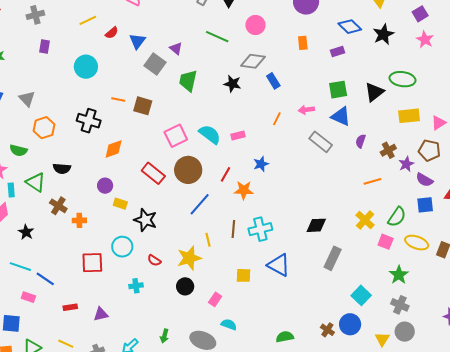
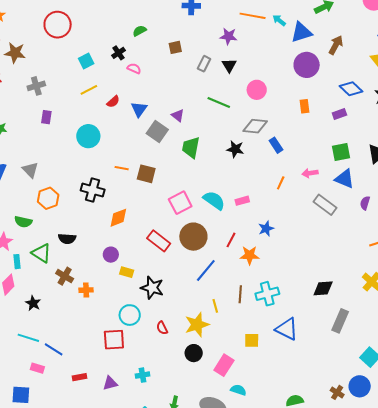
red semicircle: (154, 260) -> (162, 328), turned 32
red square: (92, 263) -> (114, 340), moved
cyan cross: (136, 286) -> (143, 375), moved
pink rectangle: (215, 299) -> (224, 365), size x1.5

